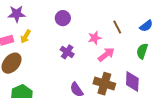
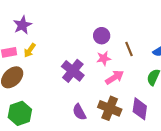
purple star: (17, 14) -> (22, 25), turned -30
purple circle: (63, 18) -> (102, 36), moved
purple cross: (67, 52) -> (73, 71), size x1.5

